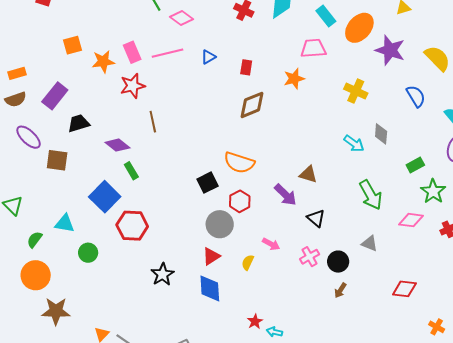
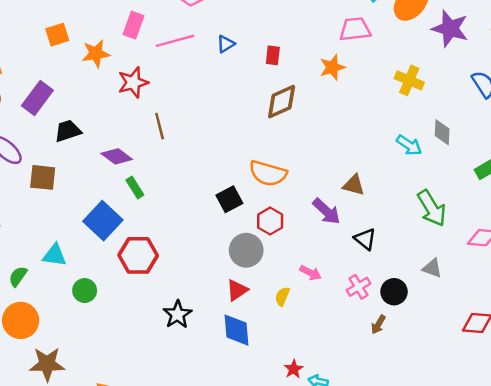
pink rectangle: (132, 52) -> (133, 25), moved, turned 45
brown arrow: (340, 290) -> (378, 325), moved

